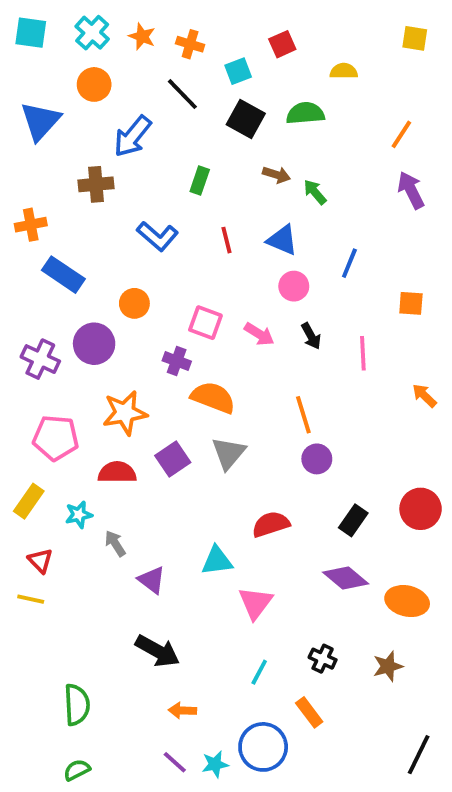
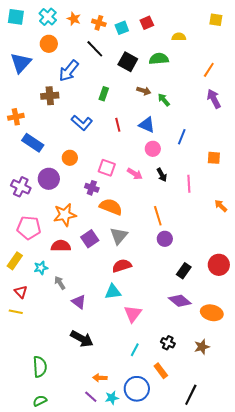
cyan square: (238, 71) -> (122, 28), moved
red semicircle: (271, 524) -> (122, 266), moved
orange arrow: (182, 710) -> (100, 378), moved
black line: (419, 755) -> (191, 395), moved

